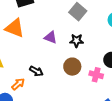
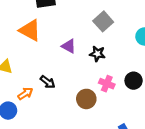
brown circle: (72, 67) -> (86, 99), moved
pink cross: (96, 75) -> (107, 84), moved

